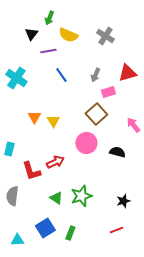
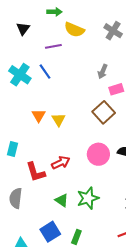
green arrow: (49, 18) -> (54, 12), turned -112
black triangle: (31, 34) -> (23, 29), moved
blue line: (61, 75) -> (45, 72), moved
pink circle: (86, 143) -> (98, 154), moved

